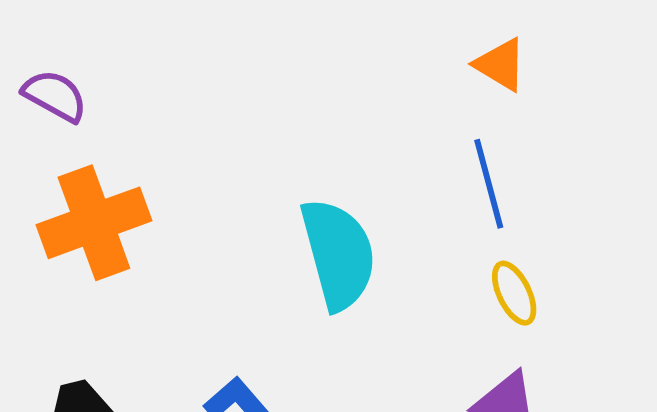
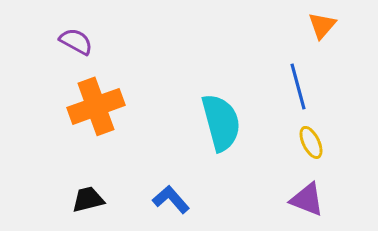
orange triangle: (500, 64) -> (322, 25), moved, turned 40

